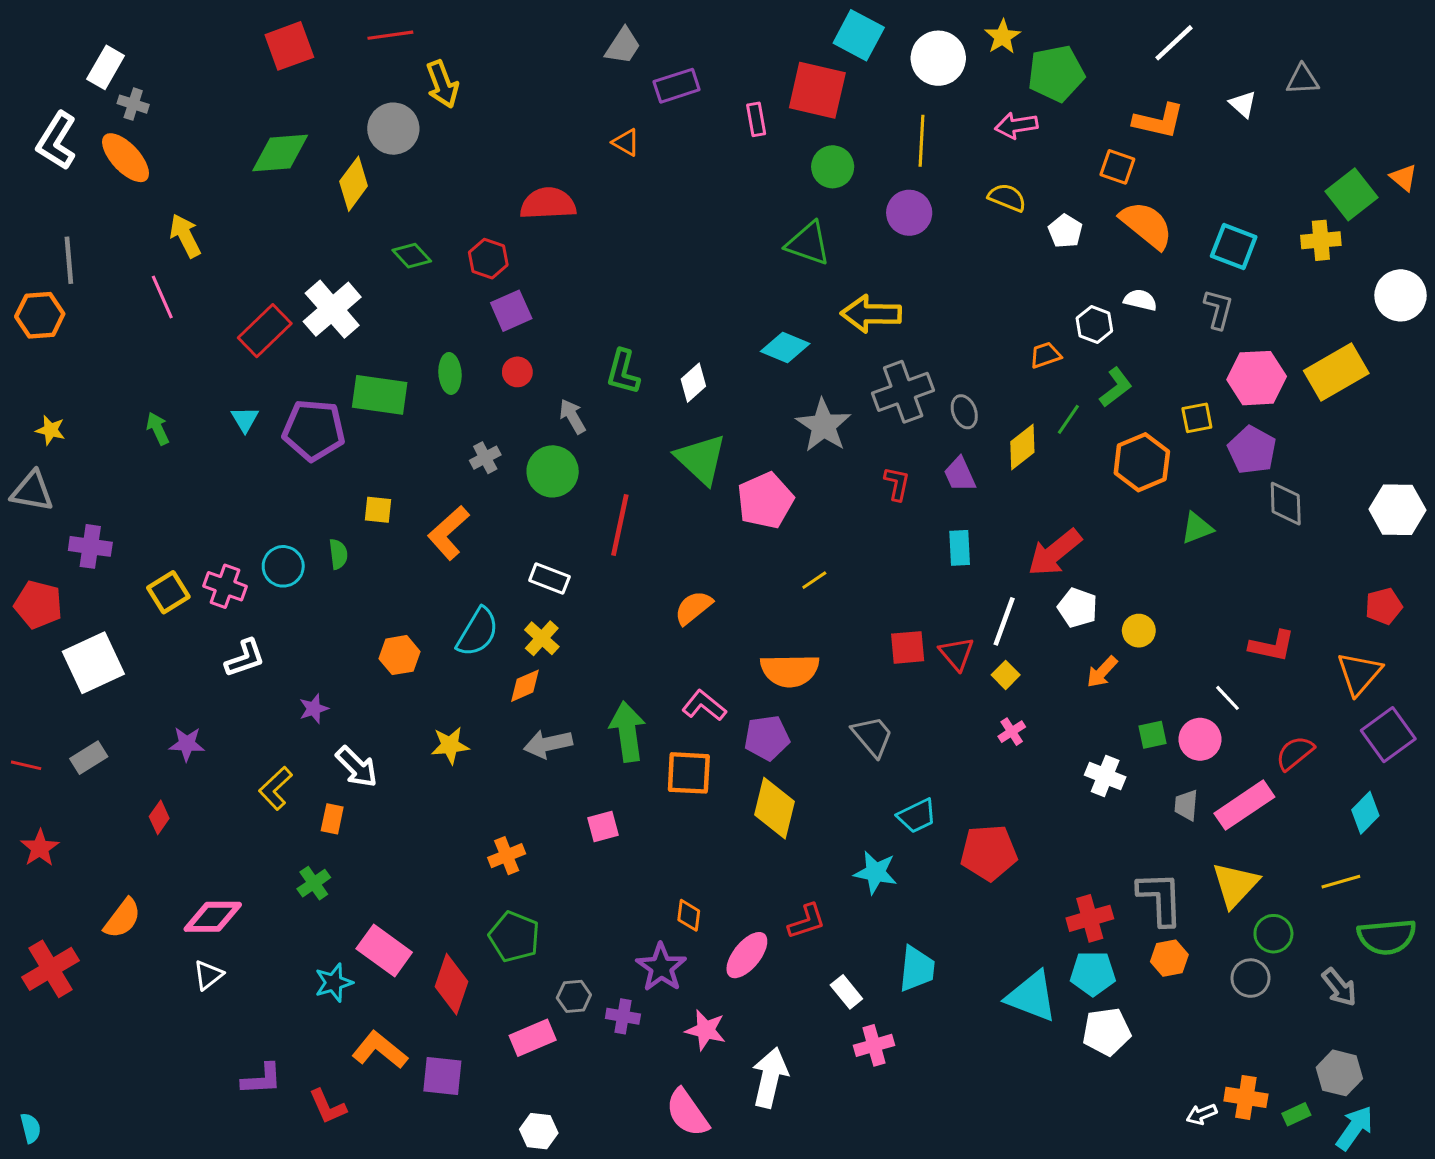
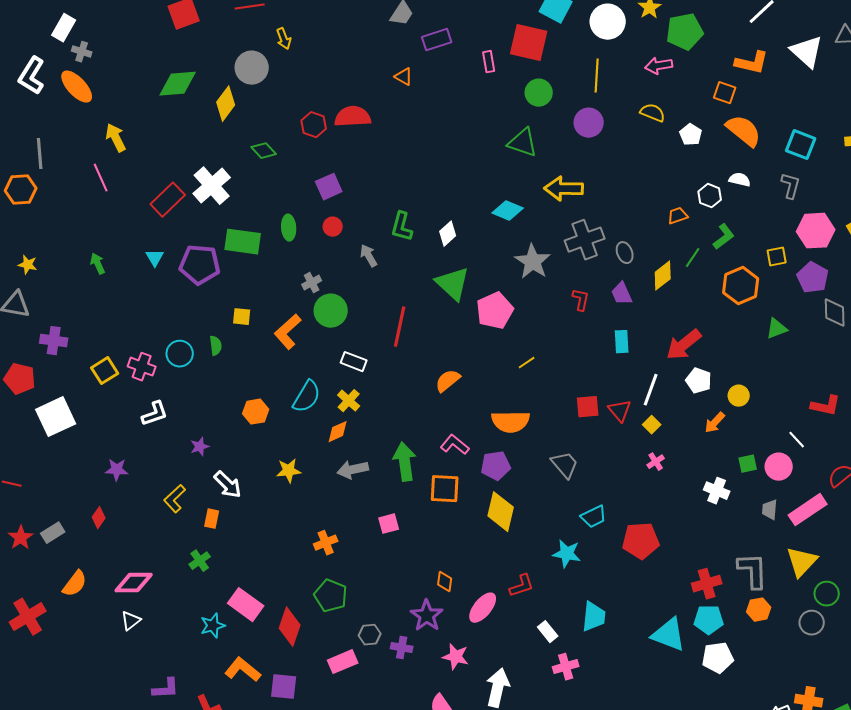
yellow arrow: (442, 84) -> (284, 39), size x0.7
white triangle: (1243, 104) -> (807, 52), size x1.8
red hexagon: (488, 259) -> (314, 125), moved
green circle: (553, 471) -> (331, 311), moved
gray rectangle: (89, 758) -> (53, 533), moved

